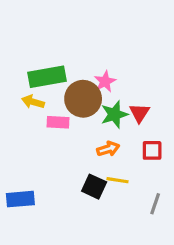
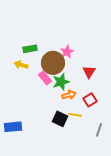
green rectangle: (47, 77) -> (30, 49), size x0.6
green star: (114, 114) -> (61, 82), moved
pink rectangle: (58, 122) -> (45, 78), moved, turned 48
red square: (152, 150) -> (90, 100), moved, turned -32

